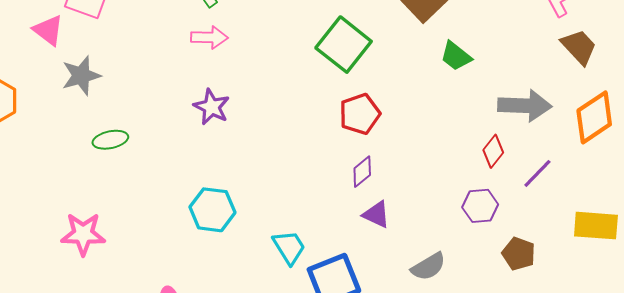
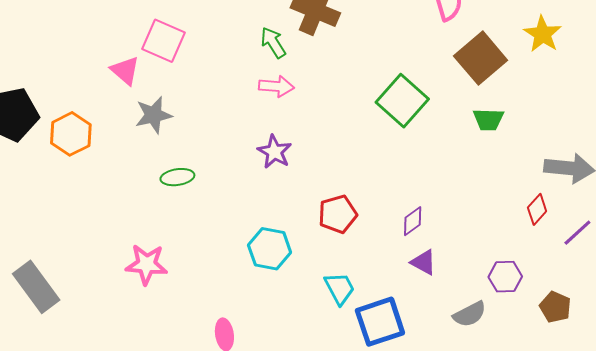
green trapezoid: (456, 56) -> (488, 120), moved, turned -40
red pentagon: (360, 114) -> (338, 214), moved
purple hexagon: (480, 206) -> (505, 277), moved

